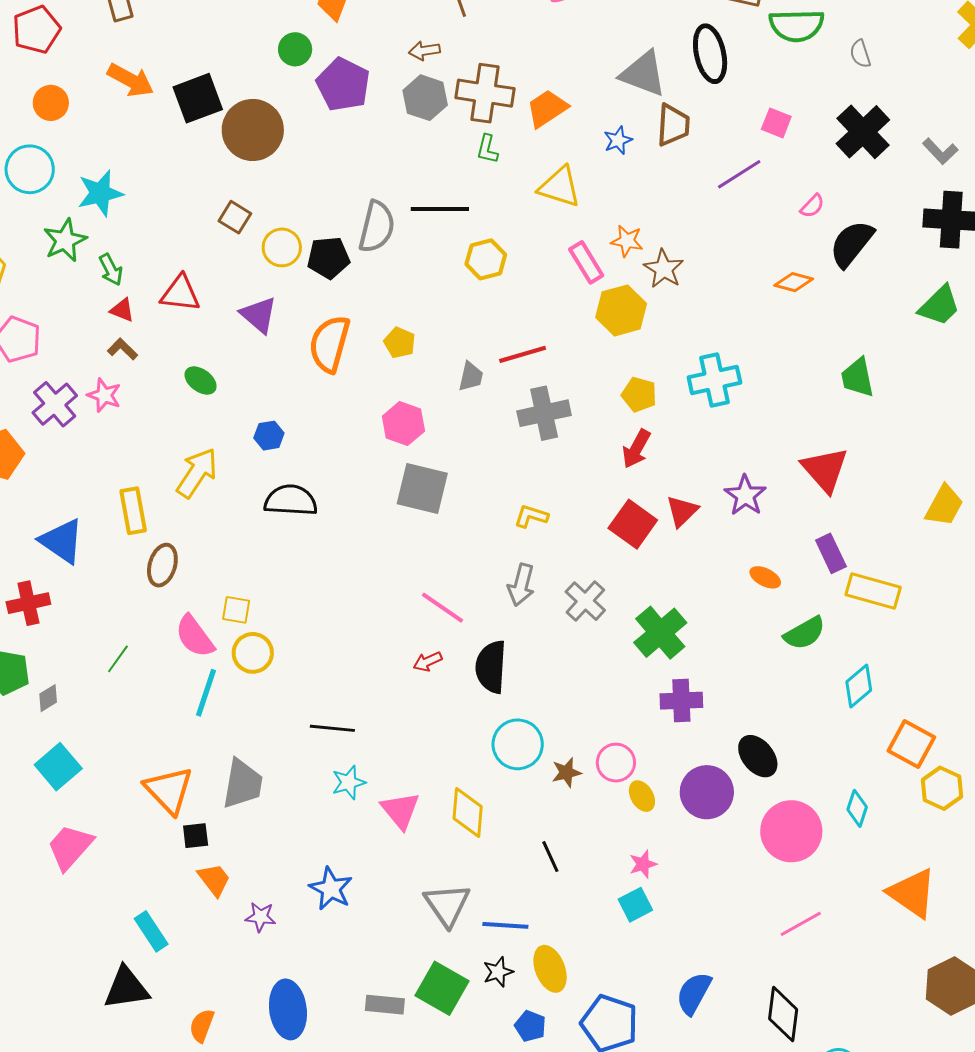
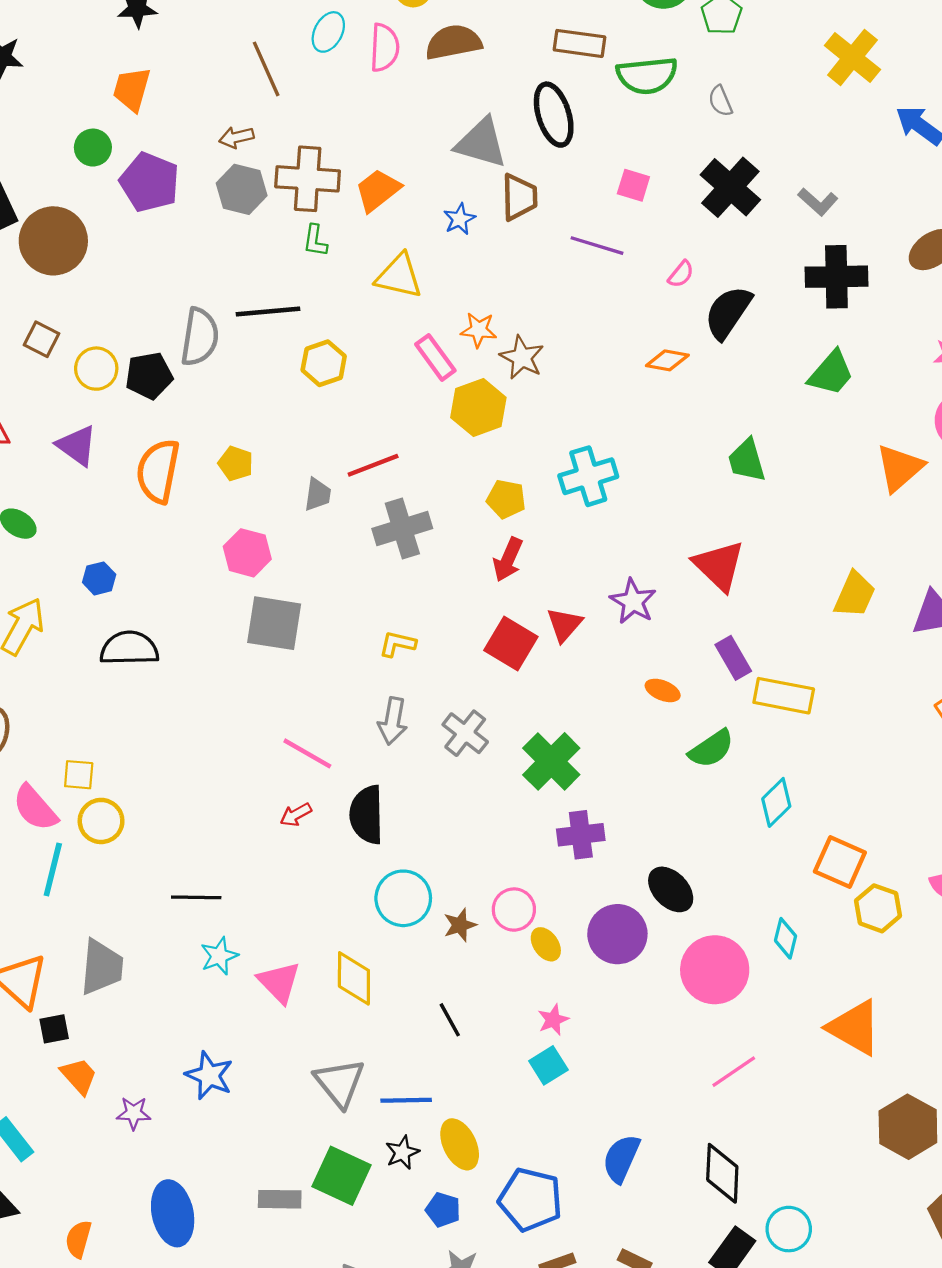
purple line: (739, 174) -> (597, 246), turned 54

